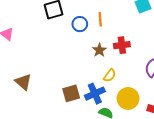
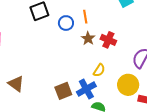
red cross: (122, 45) -> (108, 40), turned 35
brown star: (99, 50) -> (88, 38), moved
yellow circle: (128, 98) -> (128, 85), moved

